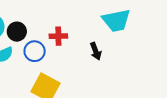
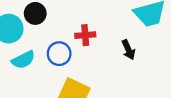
black circle: (17, 32) -> (35, 13), moved

